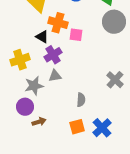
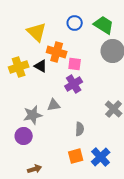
purple cross: (53, 55) -> (74, 84), moved
yellow cross: (20, 60) -> (19, 67), moved
brown arrow: (39, 122) -> (35, 169), moved

